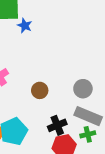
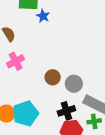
gray circle: (83, 89) -> (74, 84), moved

